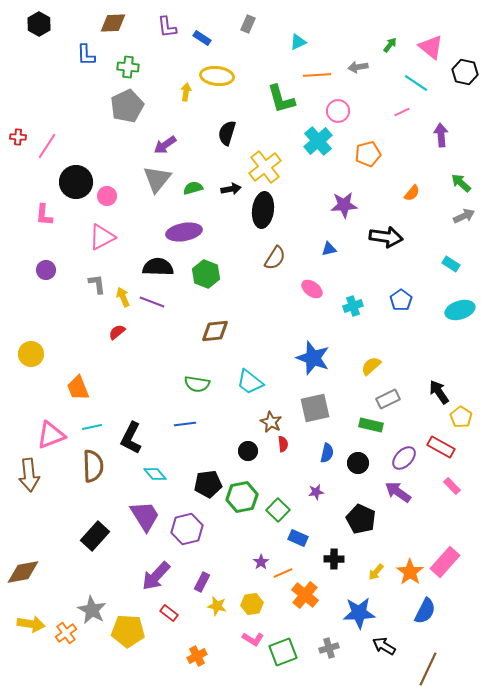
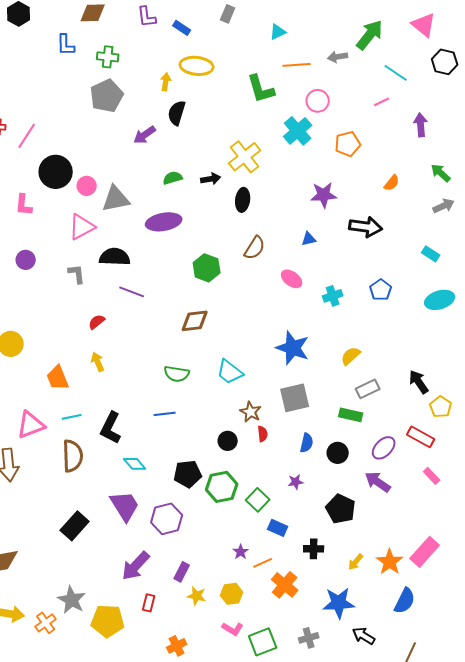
green arrow: (390, 45) -> (370, 35), size x2.0
pink triangle: (431, 47) -> (424, 25), moved
black semicircle: (227, 133) -> (177, 113), moved
gray triangle: (157, 179) -> (116, 199), moved, turned 40
black ellipse: (263, 210) -> (243, 200), size x0.7
black semicircle: (158, 267) -> (115, 257), moved
green hexagon: (206, 274) -> (207, 268), moved
yellow arrow: (123, 297) -> (98, 362), moved
red rectangle: (169, 613) -> (149, 603), turned 66

